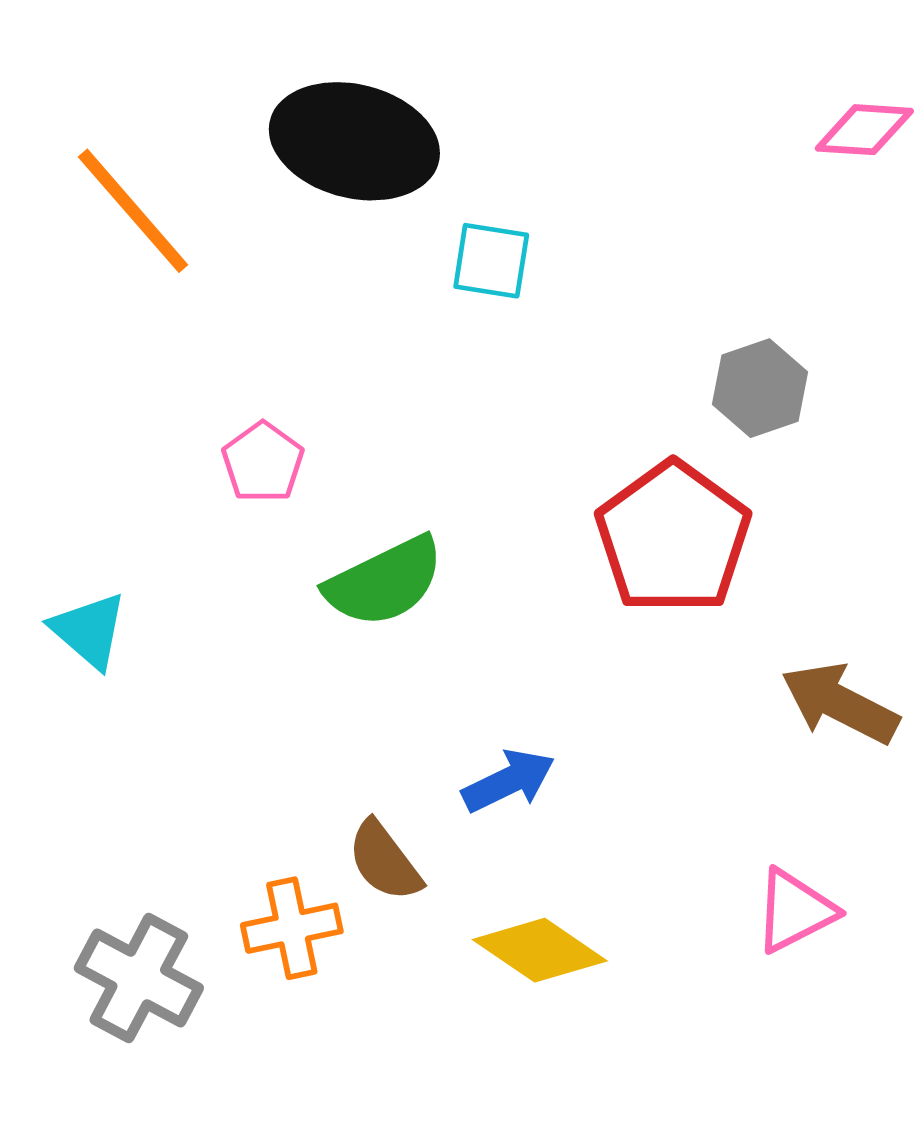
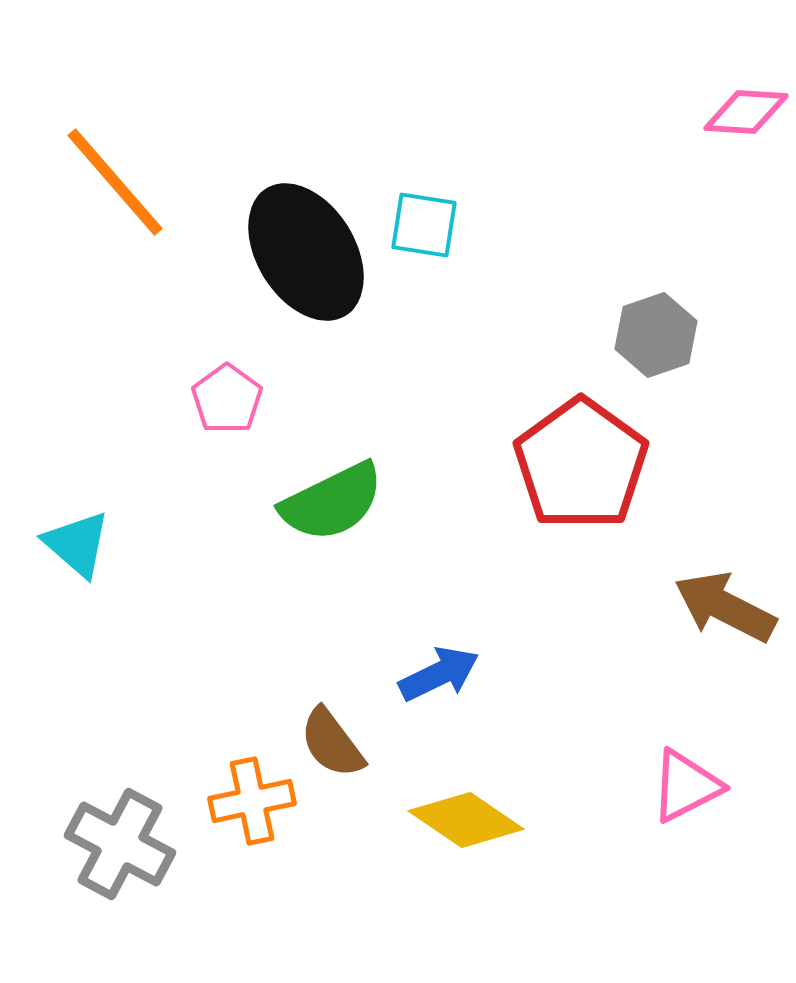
black ellipse: (354, 141) -> (306, 252), moved, turned 44

